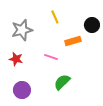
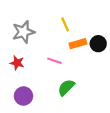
yellow line: (55, 17) -> (65, 24), moved
black circle: (92, 25) -> (98, 44), moved

